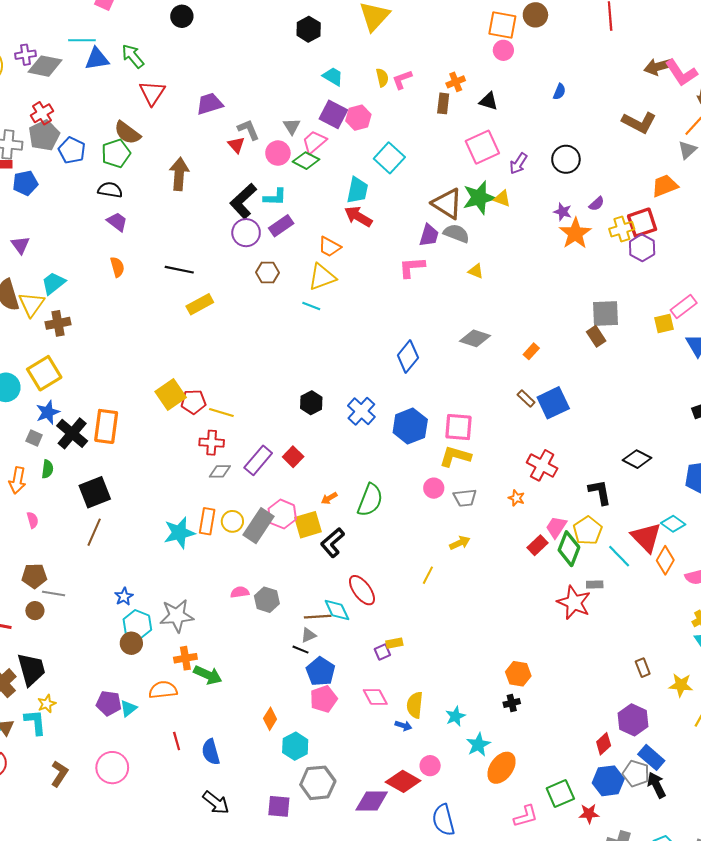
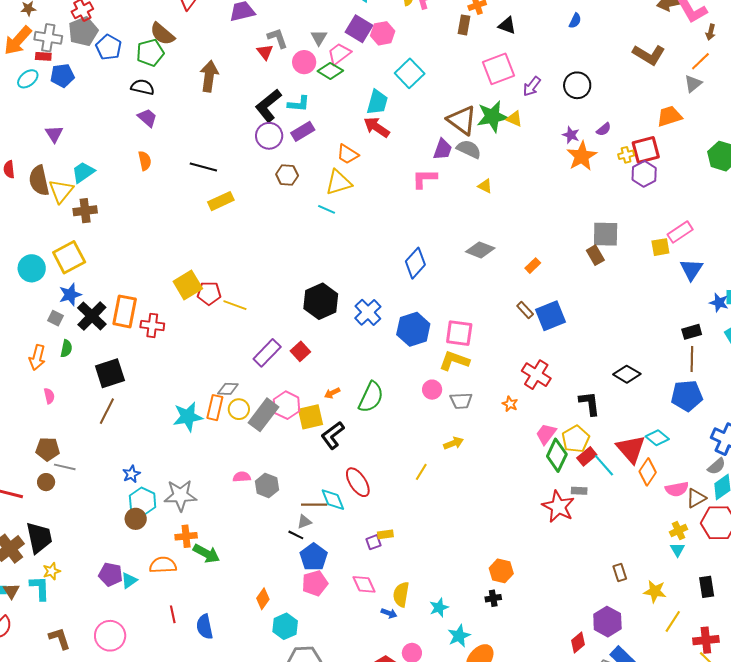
yellow cross: (622, 229) -> (626, 155), size x0.7
black hexagon: (311, 403) -> (321, 301), size x1.6
red cross: (212, 443) -> (152, 325), moved
gray diamond: (220, 471) -> (228, 389), moved
red rectangle: (538, 545) -> (587, 456), moved
brown L-shape: (59, 774) -> (60, 638), turned -55

